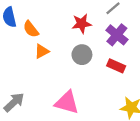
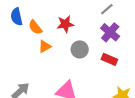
red star: (82, 24) -> (65, 24), moved

